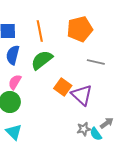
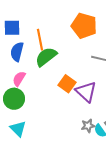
orange pentagon: (80, 29) -> (84, 26), turned 30
orange line: (40, 31) -> (40, 40), moved

